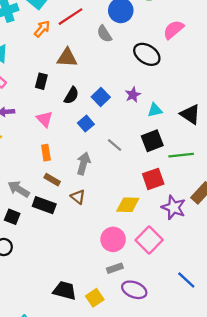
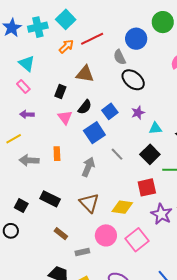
black ellipse: (147, 54) -> (133, 80), moved
pink triangle: (45, 119) -> (65, 117), moved
blue square: (86, 124) -> (94, 133), size x1.5
black square: (152, 141) -> (150, 154), turned -30
brown rectangle: (52, 180) -> (61, 234), moved
gray arrow: (19, 189) -> (29, 160), moved, turned -36
brown triangle: (78, 197) -> (89, 203), moved, size x1.5
gray rectangle: (115, 268) -> (82, 252), moved

